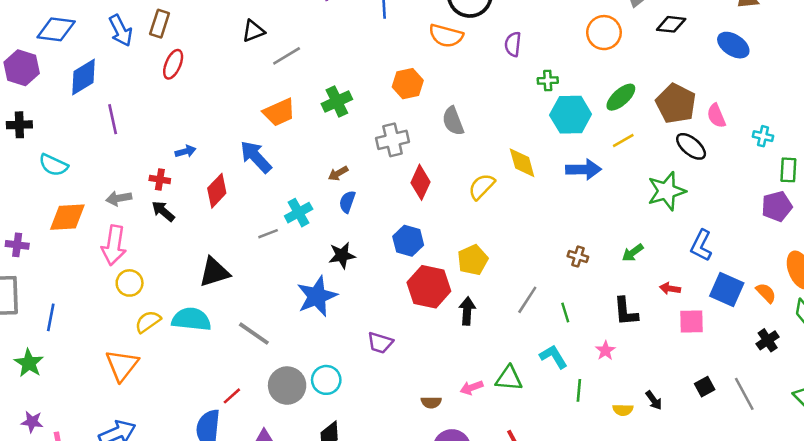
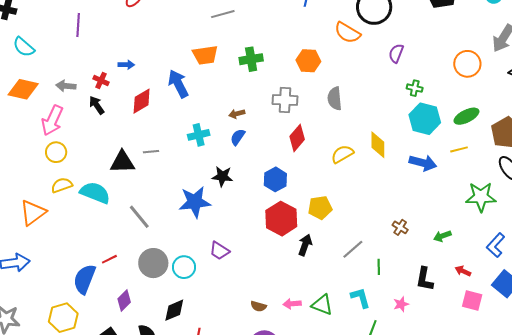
gray line: (268, 234) -> (151, 152), moved
purple trapezoid: (380, 343) -> (219, 251), moved

